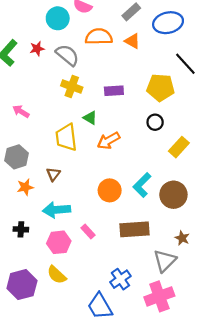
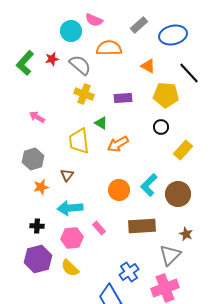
orange triangle: (132, 41) -> (148, 66), moved
purple hexagon: (22, 285) -> (38, 259), moved

